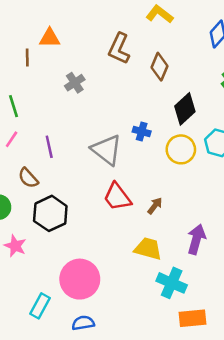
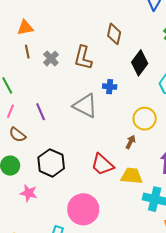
brown L-shape: (119, 49) -> (83, 58), moved
brown line: (27, 58) -> (27, 52), moved
yellow circle: (181, 149) -> (145, 119), moved
brown semicircle: (28, 178) -> (18, 135), moved
red trapezoid: (117, 197) -> (102, 164), moved

